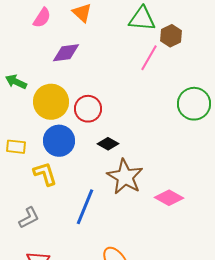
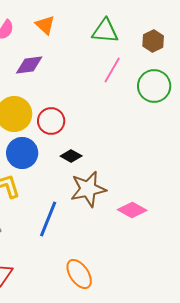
brown hexagon: (171, 36) -> (153, 41), moved
green circle: (194, 104) -> (154, 86), moved
brown star: (125, 177) -> (88, 189), turned 30

